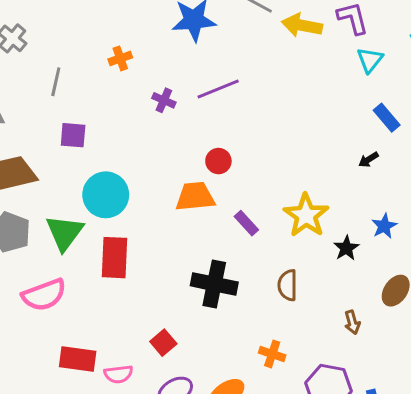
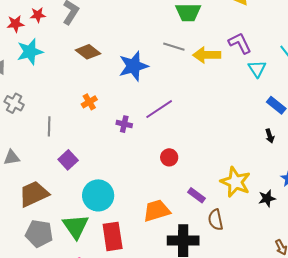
purple square: (73, 135) -> (68, 160), turned -36
black arrow: (368, 160) -> (270, 136), turned -64
orange trapezoid: (195, 197) -> (157, 211), moved
black star: (346, 248) -> (267, 198), turned 30
brown semicircle: (288, 285) -> (216, 220), moved

